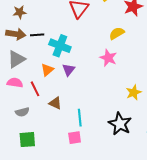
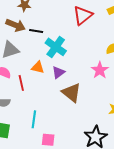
orange triangle: (47, 70) -> (38, 67), turned 40
brown triangle: (55, 103) -> (72, 93), moved, size x1.5
cyan line: (80, 118) -> (34, 119), moved

